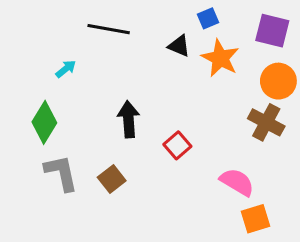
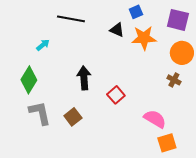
orange star: (220, 58) -> (144, 38), turned -30
brown cross: (266, 122) -> (174, 80), size x0.6

